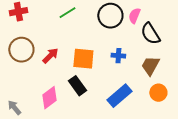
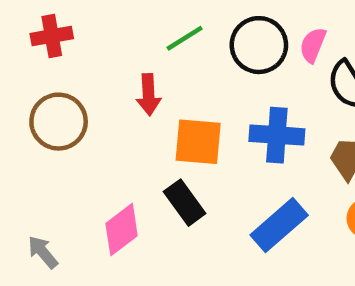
green line: (67, 13) -> (185, 38), moved
red arrow: (50, 56) -> (149, 95), moved, turned 132
blue cross: (118, 56) -> (277, 135), size x1.6

